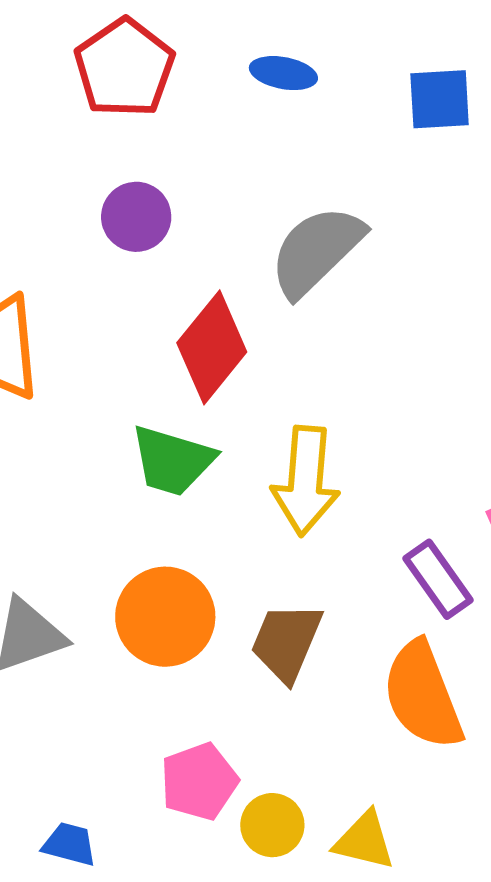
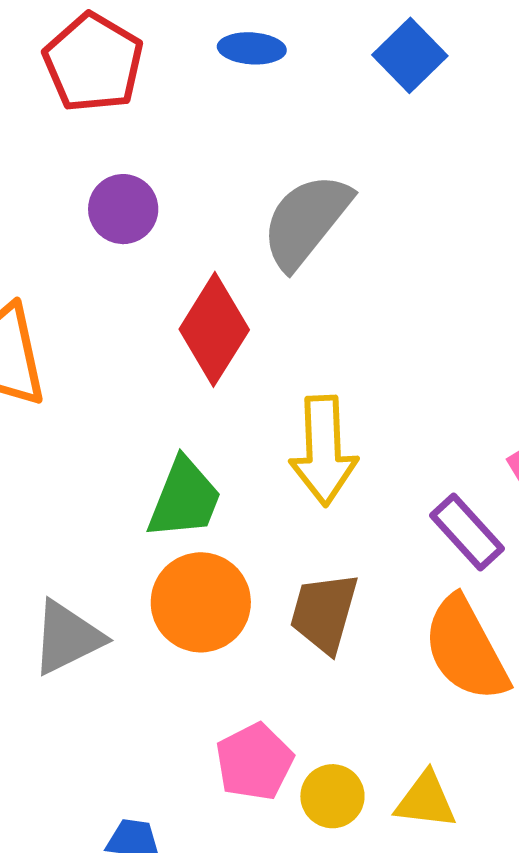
blue square: (440, 99) -> (410, 55), turned -34
green trapezoid: (172, 461) -> (184, 499), moved, turned -78

